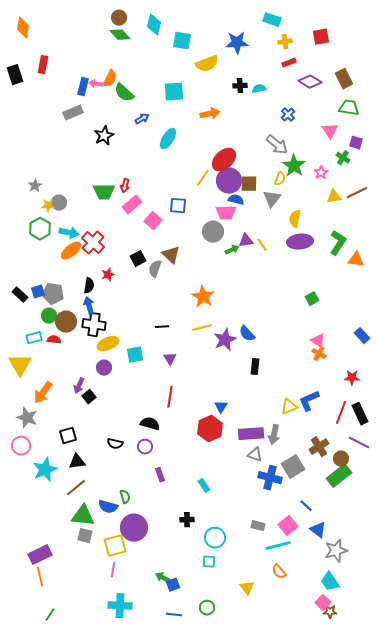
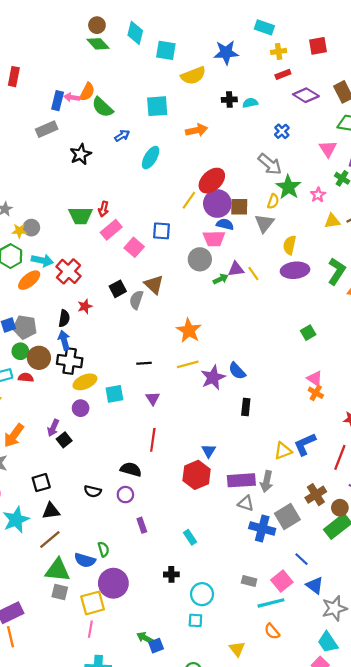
orange ellipse: (71, 251) -> (29, 280), moved

